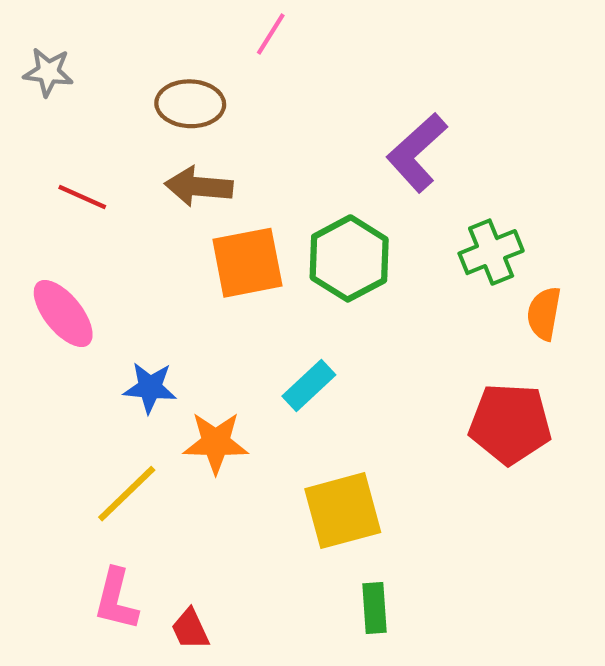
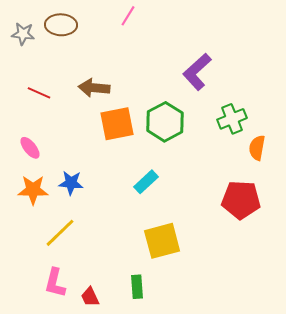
brown ellipse: (190, 104) -> (61, 25), moved
pink ellipse: (63, 314) -> (30, 148), size x0.7
orange star: (216, 443) -> (33, 190), moved
green rectangle: (375, 608) -> (137, 287), moved

